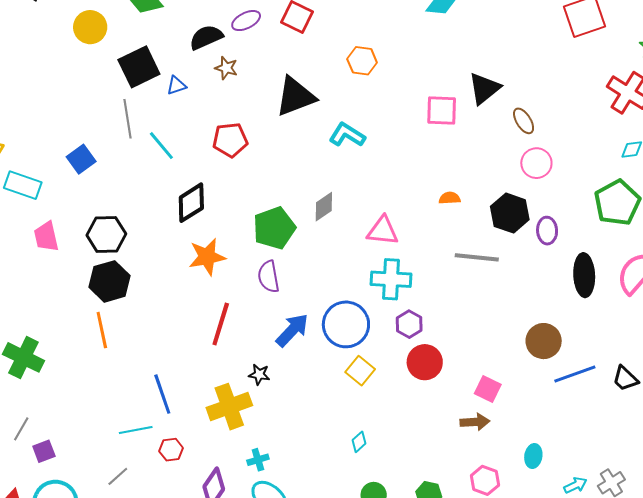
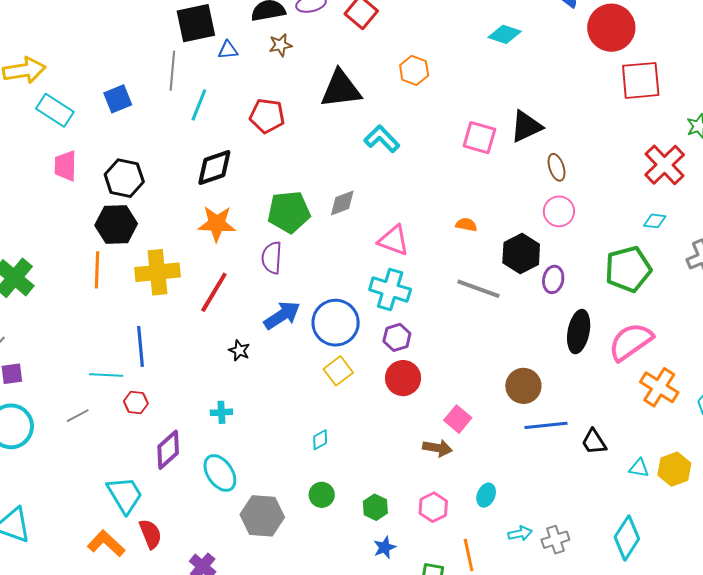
brown star: (226, 68) -> (280, 45), turned 30
cyan line: (161, 146) -> (199, 105), turned 48
yellow cross: (229, 407) -> (158, 272), moved
cyan cross: (258, 460) -> (221, 412), moved

